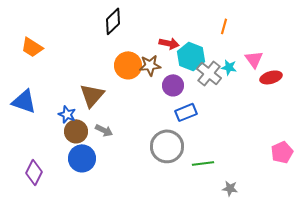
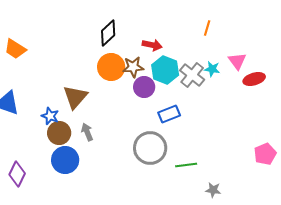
black diamond: (113, 21) -> (108, 33), moved
cyan hexagon: (191, 56) -> (165, 70), moved
purple circle: (173, 85) -> (144, 87), moved
gray arrow: (104, 130) -> (87, 132), turned -138

